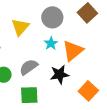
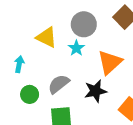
yellow triangle: (20, 27) -> (47, 37), turned -42
cyan star: (51, 43) -> (76, 48), moved

